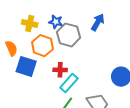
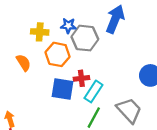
blue arrow: (98, 22) -> (115, 19), size x1.4
blue square: (26, 66) -> (62, 89), moved

